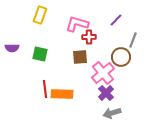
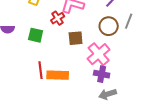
red cross: (89, 37) -> (58, 18), moved, turned -32
brown circle: (121, 57) -> (109, 26), moved
purple cross: (106, 93) -> (102, 74), turned -35

